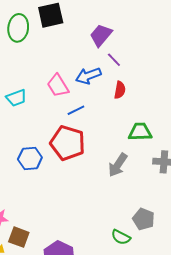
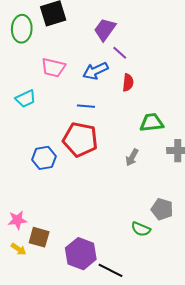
pink trapezoid: (58, 86) -> (53, 67), moved, turned -40
blue line: (76, 110) -> (86, 106), turned 36
gray arrow: (118, 165) -> (132, 157), size x0.7

